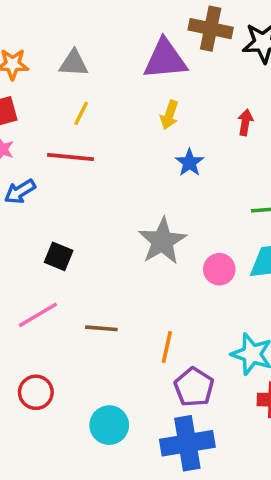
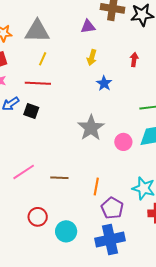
purple triangle: (165, 59) -> (88, 27), size x0.6
gray triangle: (74, 63) -> (37, 31), size x1.5
black square: (59, 256) -> (31, 111), moved
red circle: (36, 392) -> (38, 217), moved

